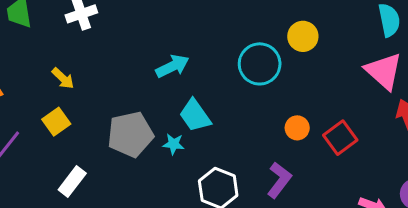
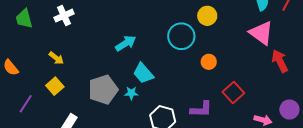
orange circle: (297, 128) -> (209, 62), moved
red square: (340, 138) -> (233, 93), moved
purple L-shape: (279, 180) -> (201, 109), turned 60

